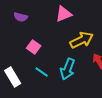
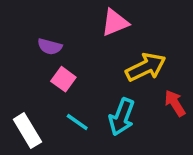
purple semicircle: (21, 17) -> (50, 47), moved

